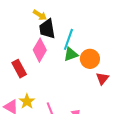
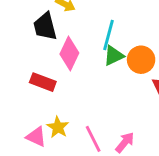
black trapezoid: (47, 29) -> (45, 26), moved
red rectangle: (19, 69) -> (43, 82), turned -36

